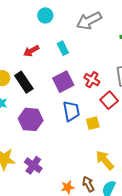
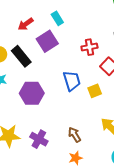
red cross: (92, 80) -> (89, 47), turned -35
purple square: (63, 82) -> (47, 41), moved
brown arrow: (88, 184) -> (75, 135), moved

